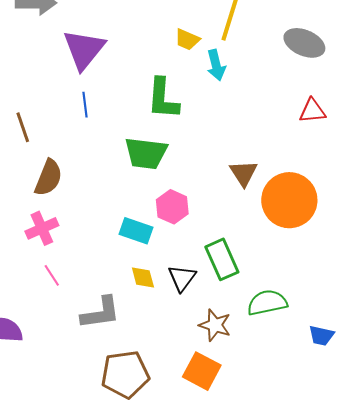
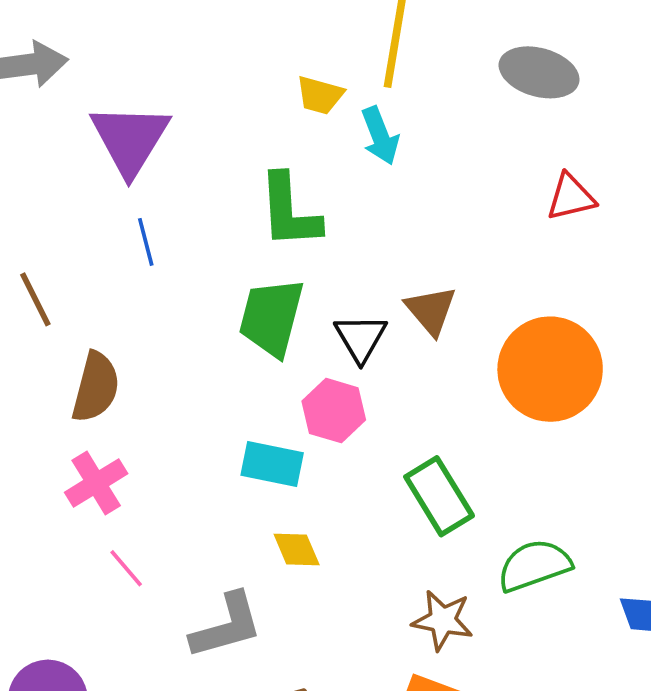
green trapezoid: (146, 153) -> (271, 317), turned 105
brown triangle: (244, 173) -> (431, 310), moved
black triangle: (182, 278) -> (361, 338), moved

